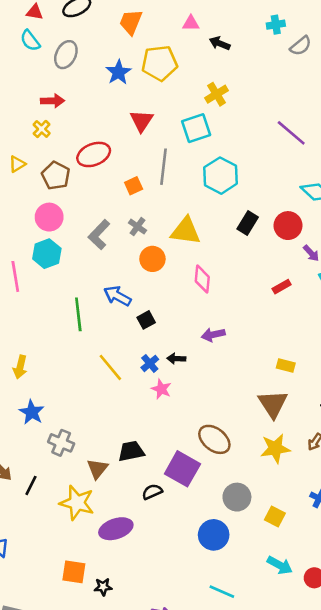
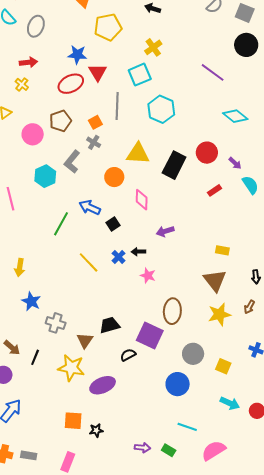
blue star: (118, 72) -> (77, 55), moved, turned -30
red ellipse: (94, 154) -> (71, 84), moved
brown pentagon: (56, 176) -> (60, 121), moved, turned 30
pink circle: (49, 217) -> (33, 134), moved
black rectangle: (248, 223) -> (174, 165), moved, size x1.5
red circle: (288, 226) -> (207, 153), moved
gray cross: (138, 227) -> (94, 142), moved
cyan hexagon: (47, 254) -> (45, 176), moved
pink diamond: (202, 279) -> (142, 200), moved
green line: (78, 314) -> (61, 224), turned 40
pink star: (161, 389) -> (148, 276), moved
brown ellipse: (214, 439) -> (172, 311), turned 60

